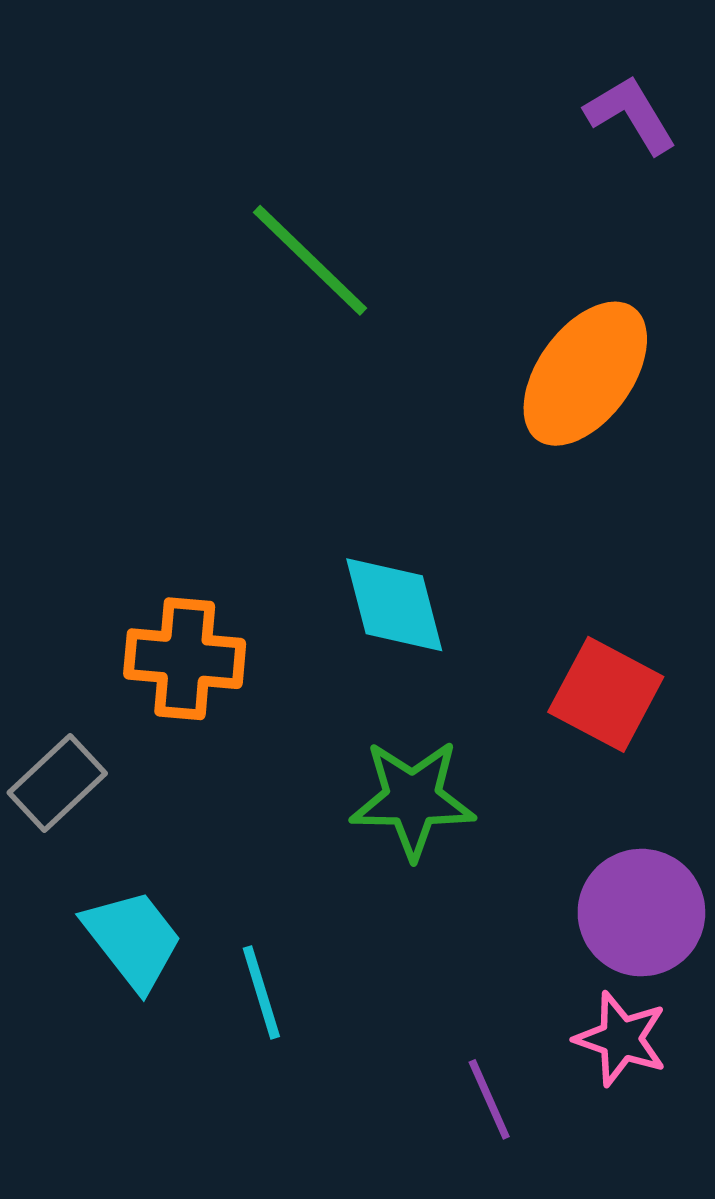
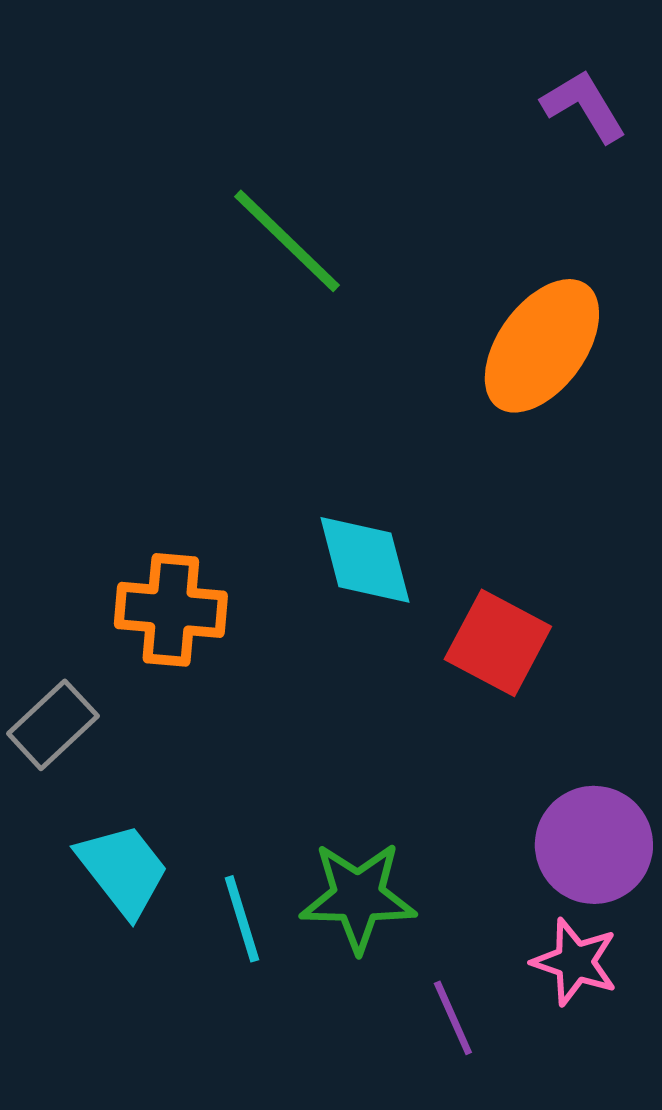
red square: (606, 694) -> (498, 643), moved
green star: (413, 799) -> (358, 897), moved

